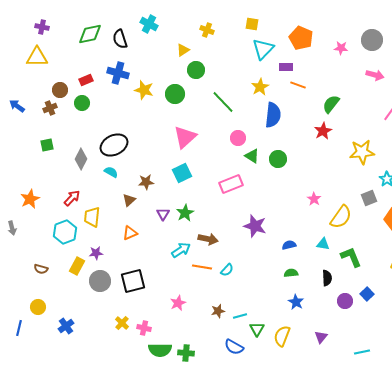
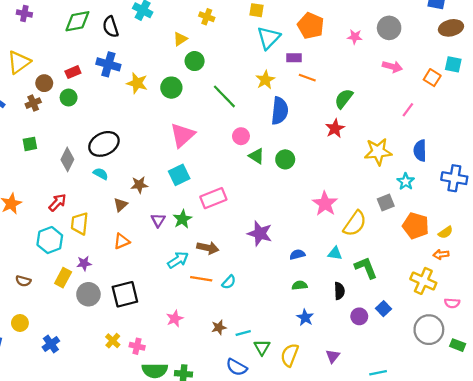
yellow triangle: (37, 57) -> (19, 62), moved, turned -35
pink rectangle: (231, 184) -> (213, 198), moved
pink star: (314, 199) -> (325, 204), size x1.6

